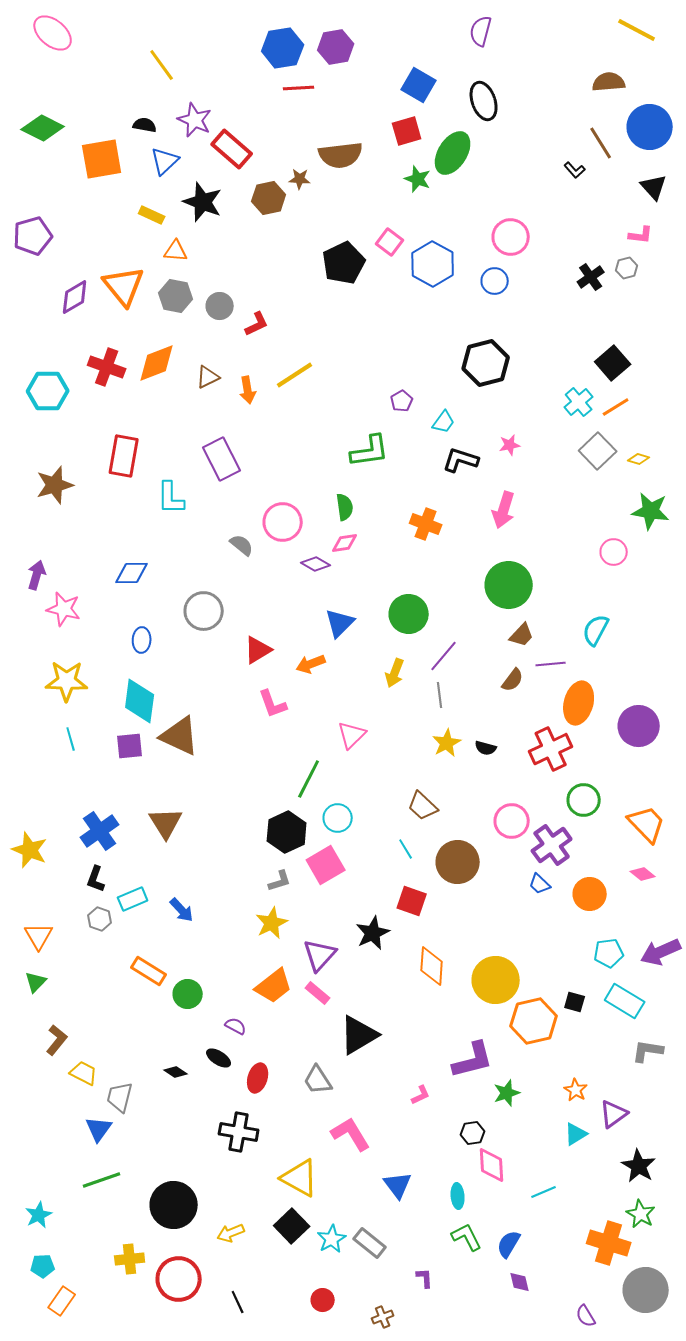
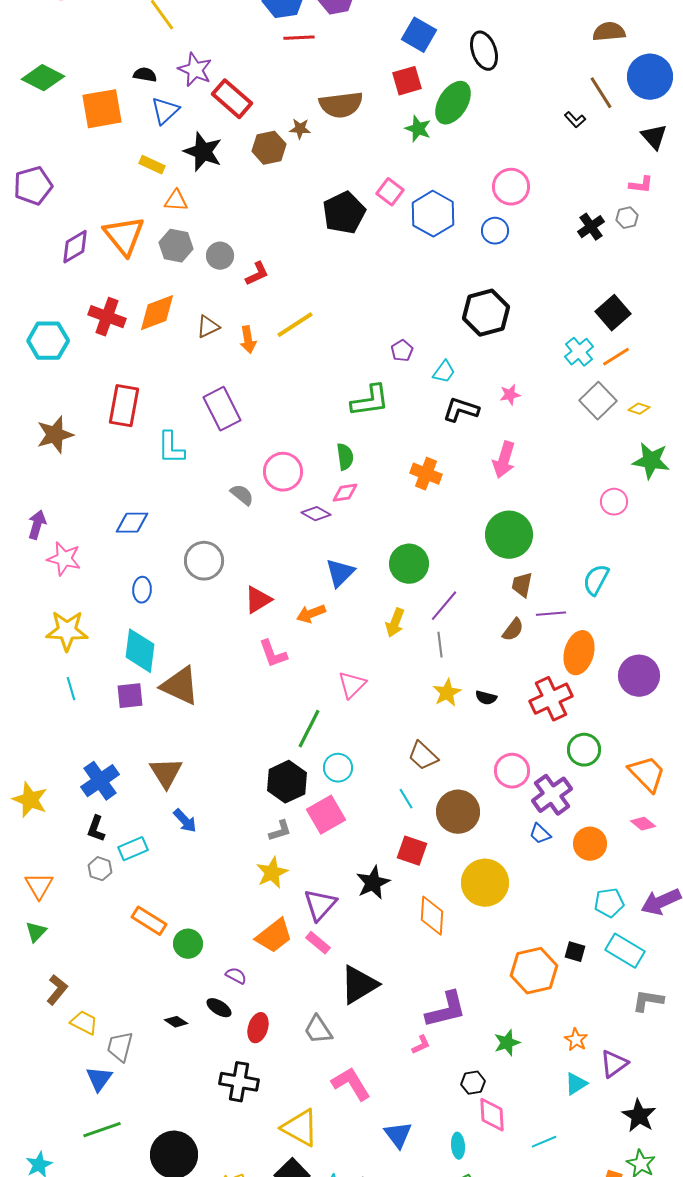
brown trapezoid: (522, 635) -> (522, 585), turned 148
blue arrow: (182, 910) -> (185, 821), moved
yellow circle: (496, 980) -> (485, 883), moved
purple L-shape: (473, 1060) -> (446, 1010), moved

